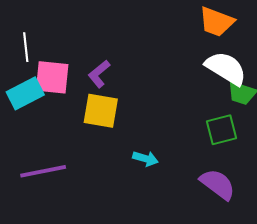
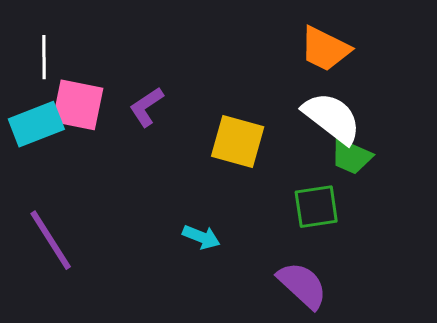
yellow square: (101, 111) -> (238, 142), moved
purple line: (43, 171) -> (51, 240), turned 63

